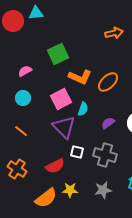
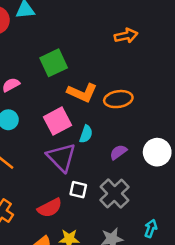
orange ellipse: (108, 82) -> (118, 99), turned 35
gray cross: (105, 155) -> (114, 194), turned 30

